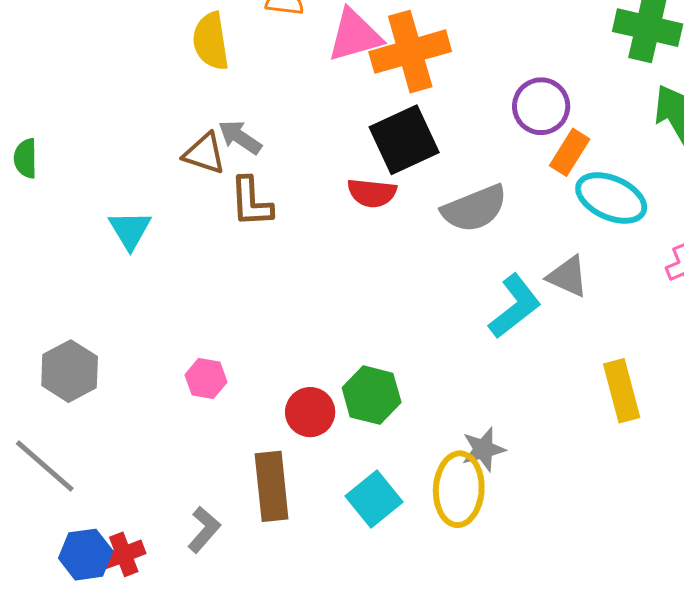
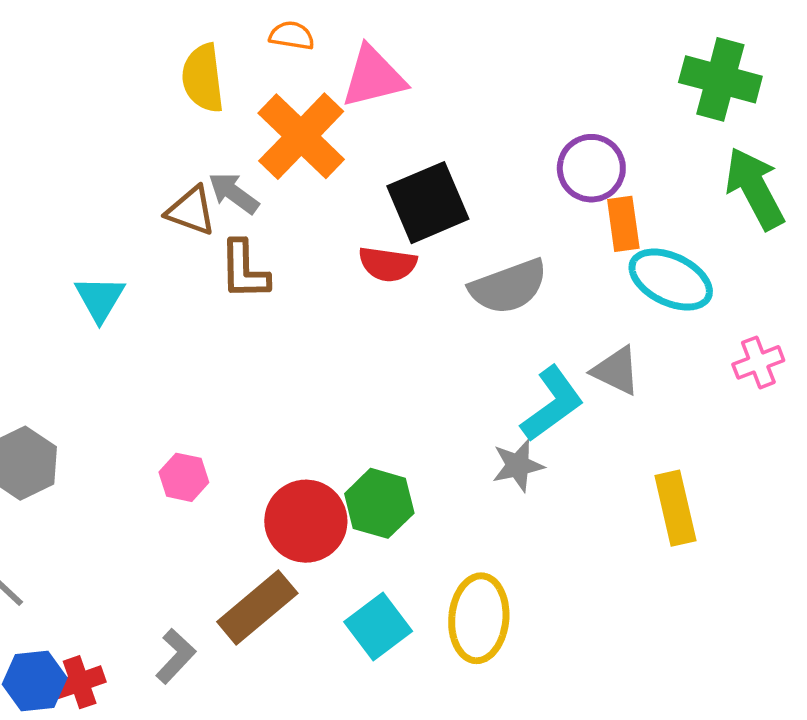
orange cross: (410, 52) -> (301, 136), moved, turned -32
orange rectangle: (570, 152) -> (623, 224), turned -42
red circle: (310, 412) -> (306, 521), size x1.4
gray star: (483, 449) -> (518, 465), moved
brown rectangle: (272, 486) -> (257, 608), turned 54

